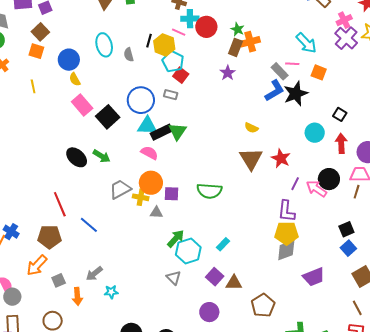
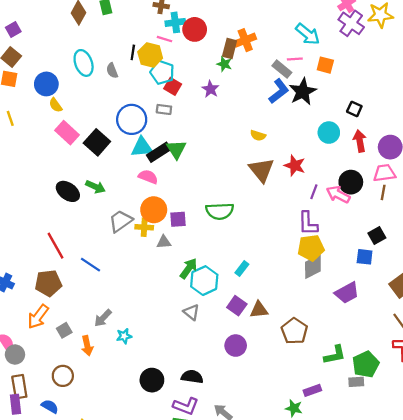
green star: (238, 29) -> (224, 64), moved
purple star: (228, 73) -> (210, 89), moved
blue square: (348, 248) -> (365, 257), moved, turned -35

